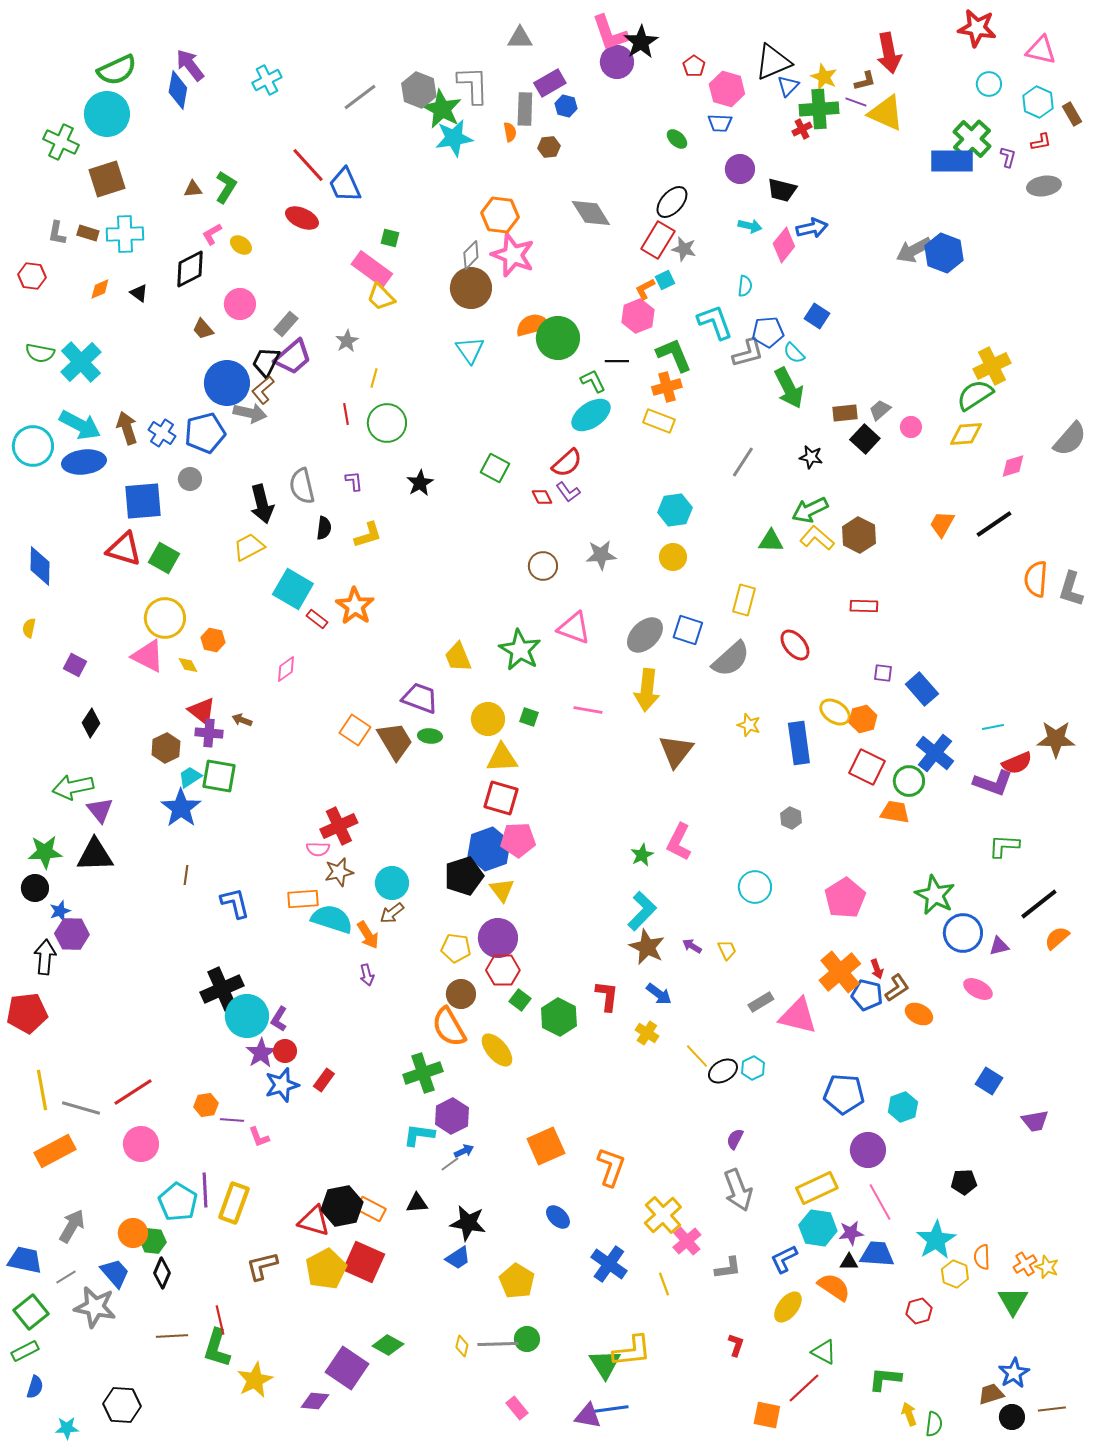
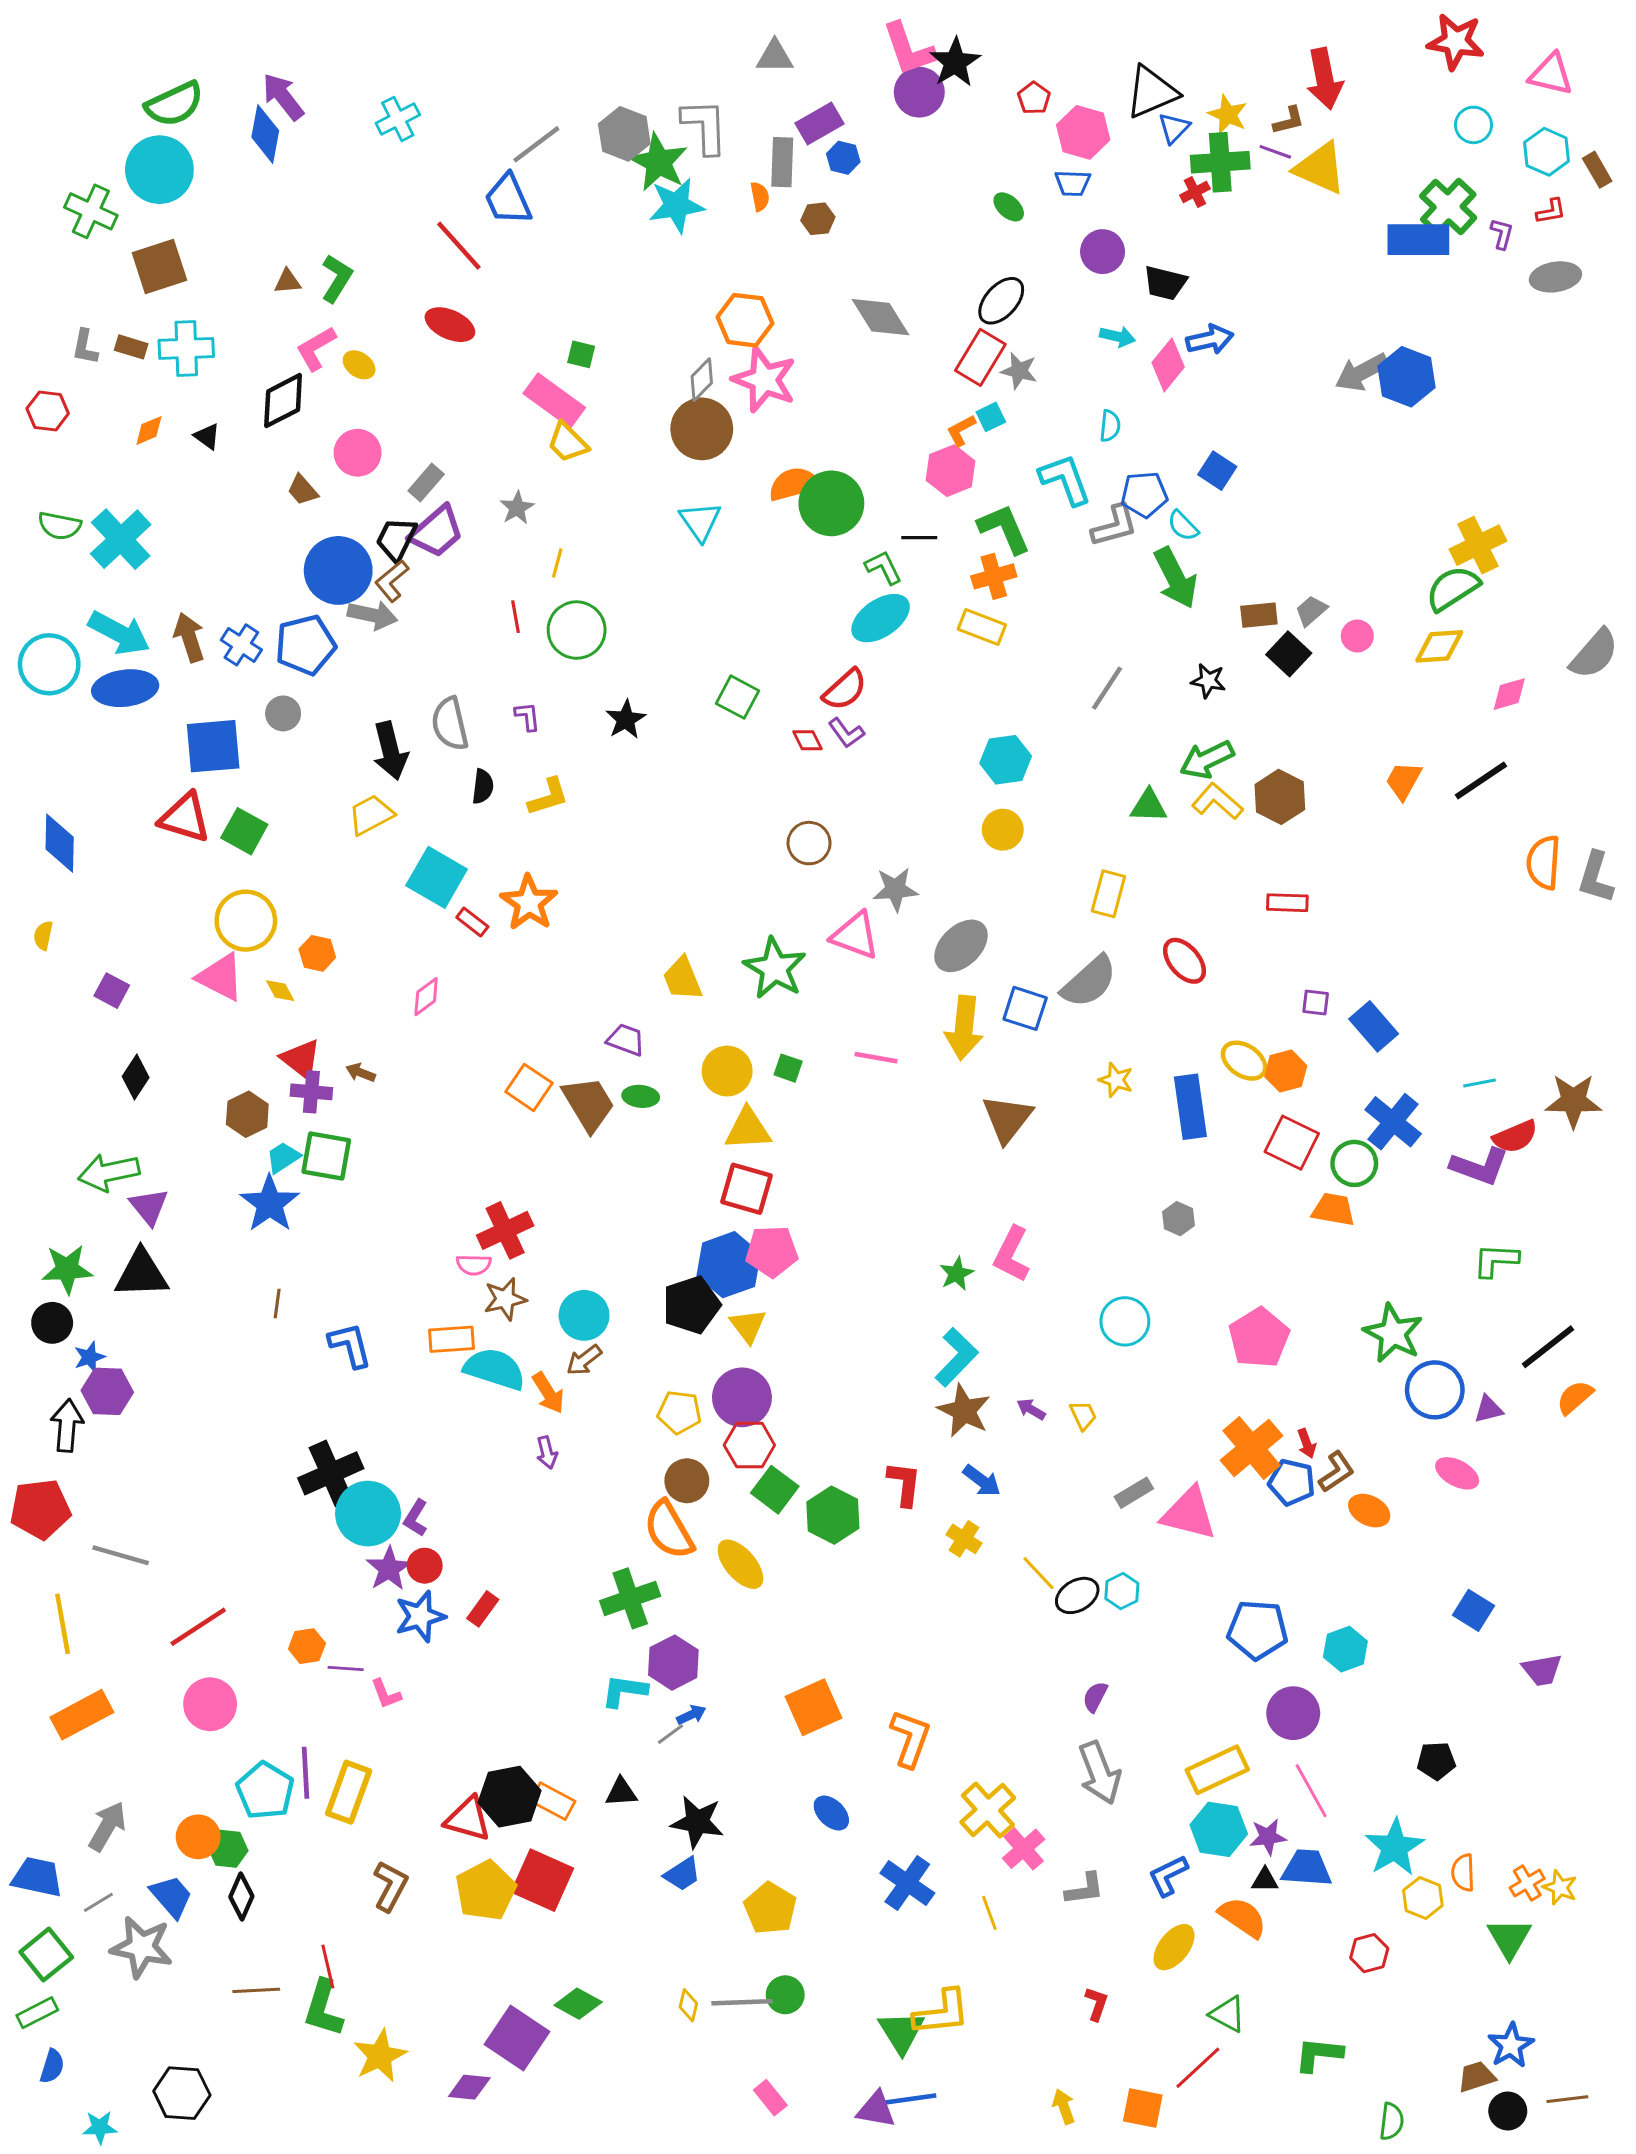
blue trapezoid: (345, 185) -> (508, 199), moved
pink L-shape: (212, 234) -> (316, 348), size x1.4
gray star: (601, 555) -> (895, 889), moved
blue square: (688, 630) -> (1025, 1008), moved
purple trapezoid: (420, 698) -> (626, 1040), size x0.7
green square: (520, 1000) -> (775, 1490), size x1.4
gray line: (81, 1108) -> (121, 1555), moved
brown L-shape: (262, 1266) -> (390, 1886), turned 132
yellow arrow: (909, 1414) -> (1064, 2107), moved

